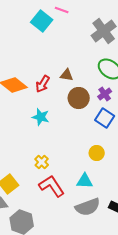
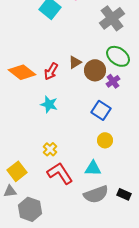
brown triangle: (67, 75) -> (75, 62), turned -40
brown circle: (79, 98) -> (95, 70), moved
blue square: (105, 118) -> (101, 110), moved

